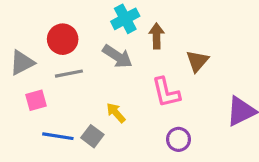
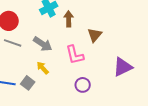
gray arrow: (117, 56) -> (43, 44), moved
gray line: (69, 74) -> (13, 43), turned 30

